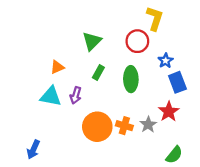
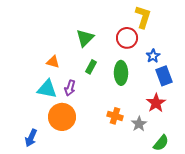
orange triangle: (57, 67) -> (53, 62), turned 40
gray star: (148, 125) -> (139, 124), moved
orange circle: (97, 127) -> (62, 117), moved

